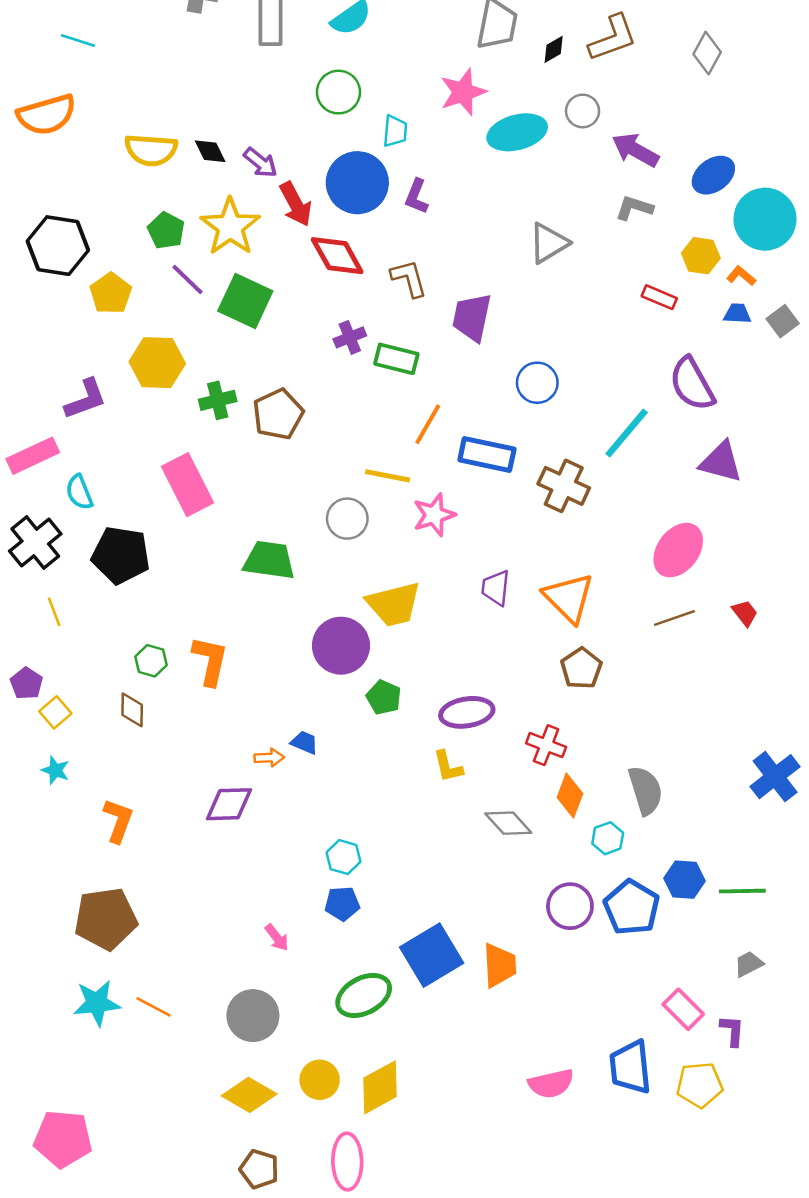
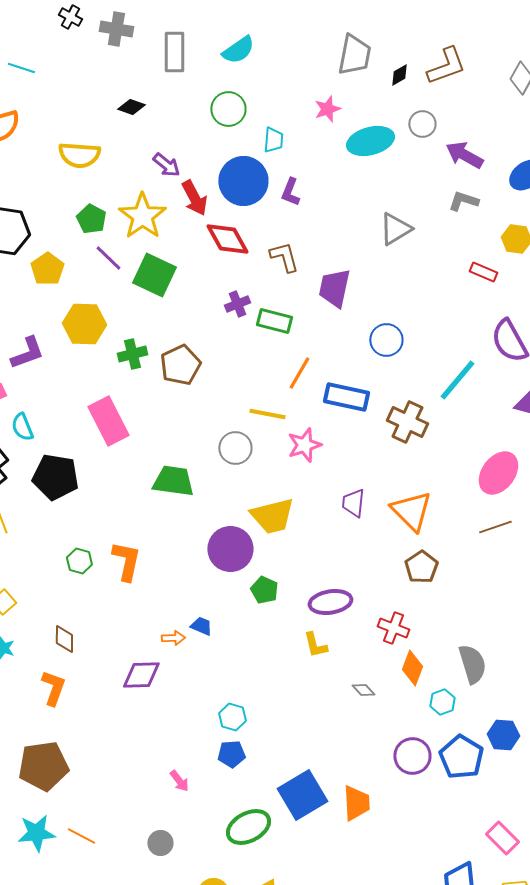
pink star: (463, 92) -> (327, 109), size x0.7
black diamond: (210, 151) -> (131, 107), moved, turned -44
brown diamond: (132, 710) -> (64, 639), moved
gray diamond: (508, 823) -> (363, 690), size x0.6
gray circle: (253, 1016) -> (160, 843), size x0.6

